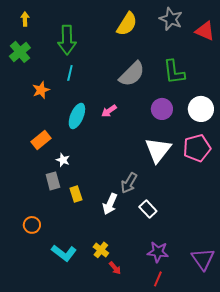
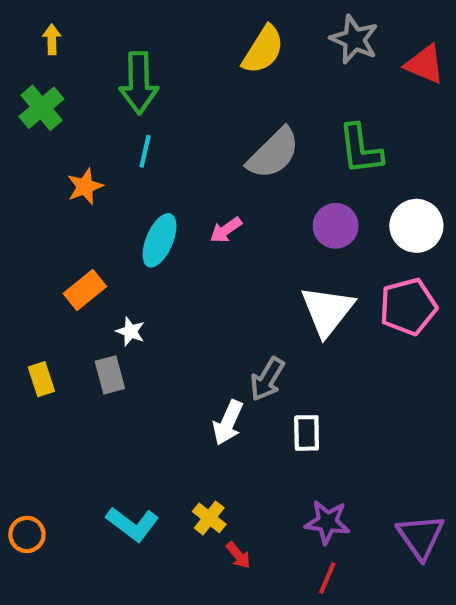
yellow rectangle: (76, 194) -> (41, 379), moved
white rectangle: (148, 209) -> (307, 433), turned 42
orange circle: (32, 225) -> (27, 534), moved

